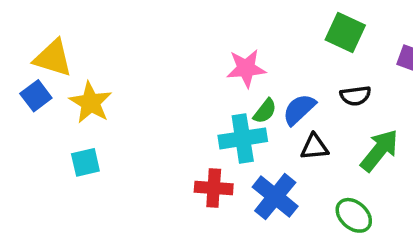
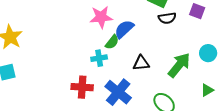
black semicircle: (355, 96) -> (167, 18), moved
blue semicircle: (299, 109) -> (124, 29), moved
cyan cross: (243, 138) -> (99, 58), size x0.6

